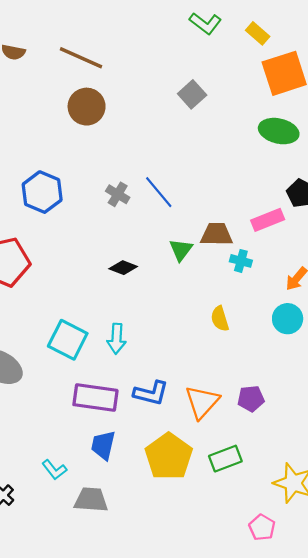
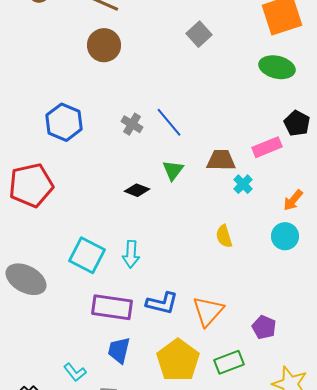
green triangle: (181, 250) -> (173, 170), moved
cyan cross: (241, 261) -> (243, 184), turned 30
purple pentagon: (251, 399) -> (264, 327), moved, turned 30

